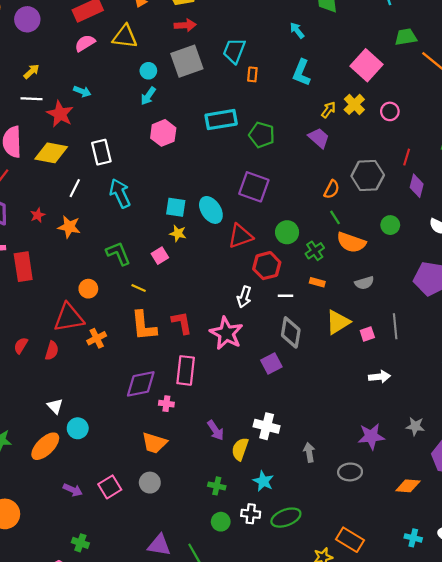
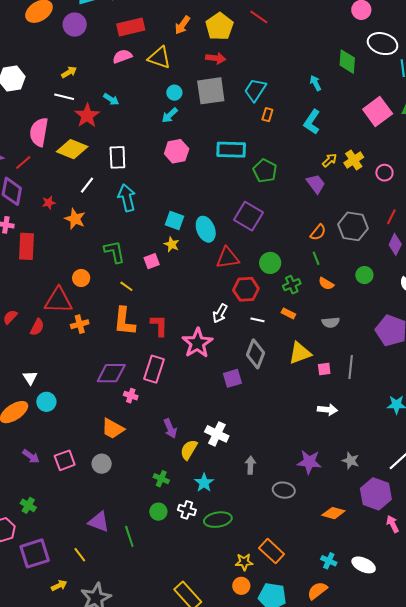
pink square: (366, 65) -> (378, 111), moved
orange semicircle: (351, 242) -> (326, 284), size x0.6

